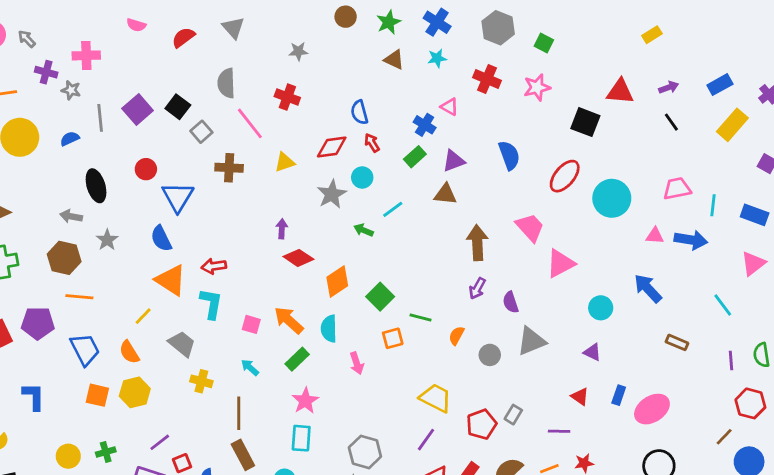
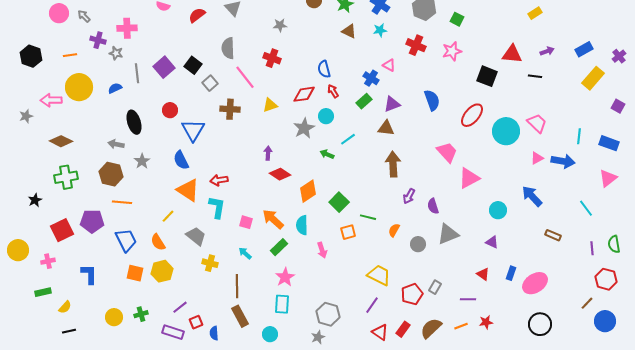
black line: (671, 122) -> (535, 76), moved, turned -48
pink trapezoid: (677, 189) -> (537, 123), moved, turned 55
pink triangle: (655, 236) -> (537, 158), turned -32
brown arrow: (477, 243) -> (393, 164), moved

